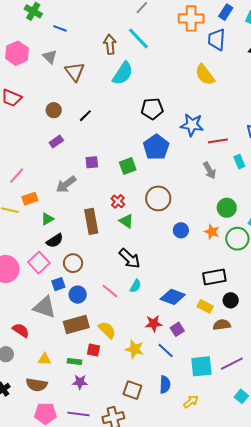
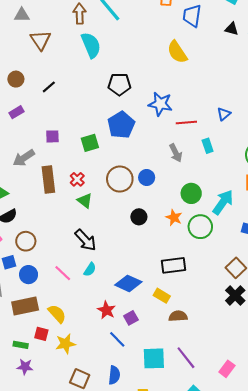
gray triangle: (50, 57) -> (22, 15), moved, turned -49
cyan semicircle: (123, 73) -> (91, 45), turned -60
brown rectangle: (91, 221) -> (48, 179), moved
blue circle: (181, 230) -> (147, 178), moved
black circle: (231, 300) -> (139, 217), moved
red star: (154, 323) -> (106, 310), turned 30
yellow star: (135, 349) -> (66, 344), moved, turned -30
purple line: (232, 364) -> (186, 358), turned 75

